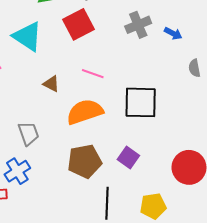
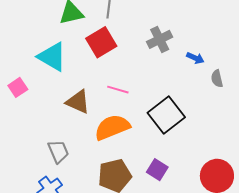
blue arrow: (173, 33) -> (195, 58), moved
brown triangle: (51, 84) -> (78, 102), size x1.5
black square: (141, 102) -> (166, 115), turned -36

